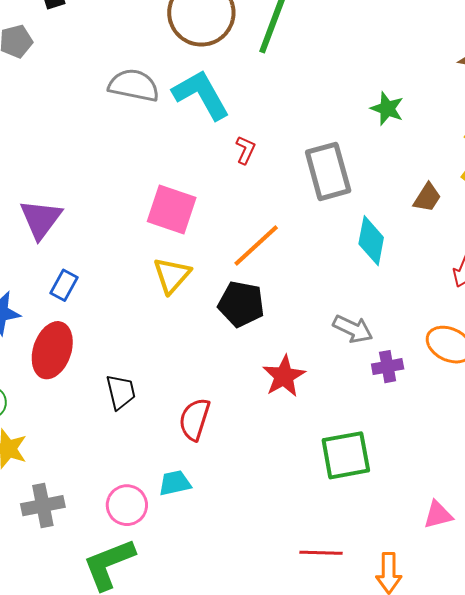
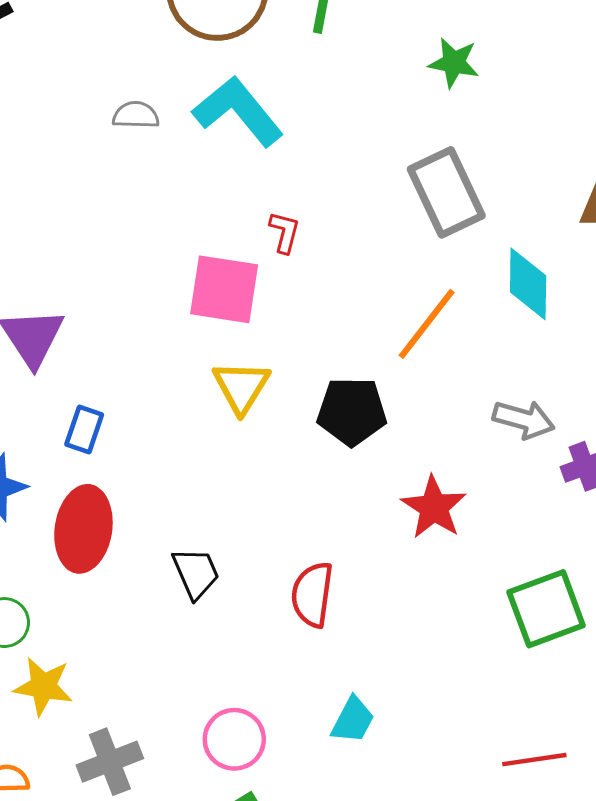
gray semicircle: (134, 85) -> (136, 115), size x0.6
green star: (387, 109) -> (454, 63), moved
red L-shape: (245, 150) -> (285, 232), moved
orange line: (256, 246) -> (427, 324), moved
cyan trapezoid: (175, 483) -> (353, 720), moved, turned 140

